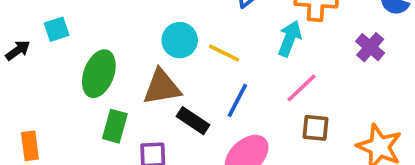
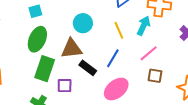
cyan square: (57, 29) -> (35, 11), moved
yellow line: (224, 53) -> (119, 30), moved, turned 36
green rectangle: (115, 126) -> (45, 69), size x1.4

